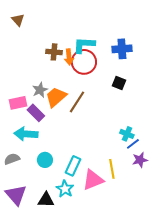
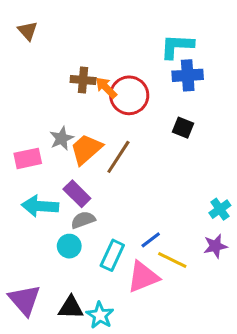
cyan L-shape: (84, 45) -> (177, 46), moved
orange arrow: (69, 57) -> (106, 88), turned 140
purple rectangle: (36, 113) -> (77, 194), moved
cyan cross: (127, 134) -> (220, 209), moved, turned 32
blue line: (133, 144) -> (151, 240), moved
gray semicircle: (12, 159) -> (83, 220), moved
yellow line: (112, 169) -> (172, 260), turned -54
cyan star: (65, 189) -> (100, 315), moved

